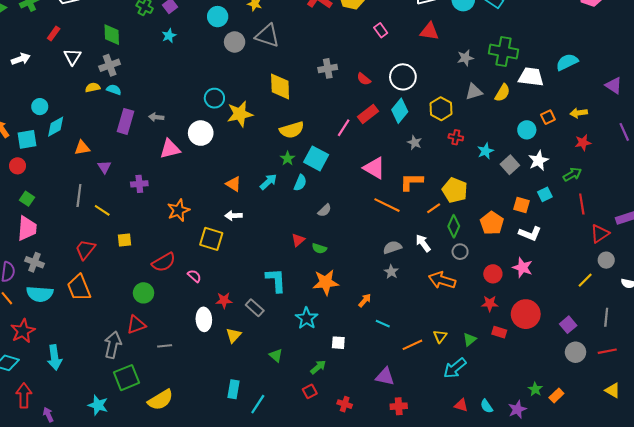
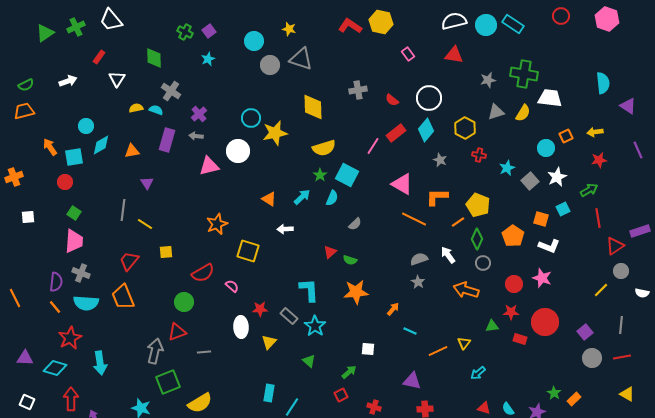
cyan semicircle: (567, 62) -> (603, 83), moved, turned 110
gray cross: (110, 65) -> (171, 91), moved, turned -36
orange triangle: (82, 148) -> (132, 151), moved
purple cross: (139, 184) -> (199, 114), moved, turned -35
white arrow: (234, 216) -> (285, 229), moved
cyan star: (307, 318) -> (315, 326), moved
green triangle: (470, 339) -> (492, 326), moved, turned 32
cyan arrow: (455, 368) -> (478, 373), size x0.7

